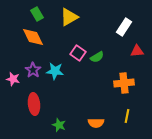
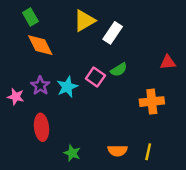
green rectangle: (37, 14) -> (30, 17), moved
white rectangle: (124, 27) -> (113, 33), moved
pink square: (78, 53) -> (95, 77), moved
cyan star: (55, 71) -> (67, 87), turned -30
yellow line: (127, 116) -> (148, 152), moved

